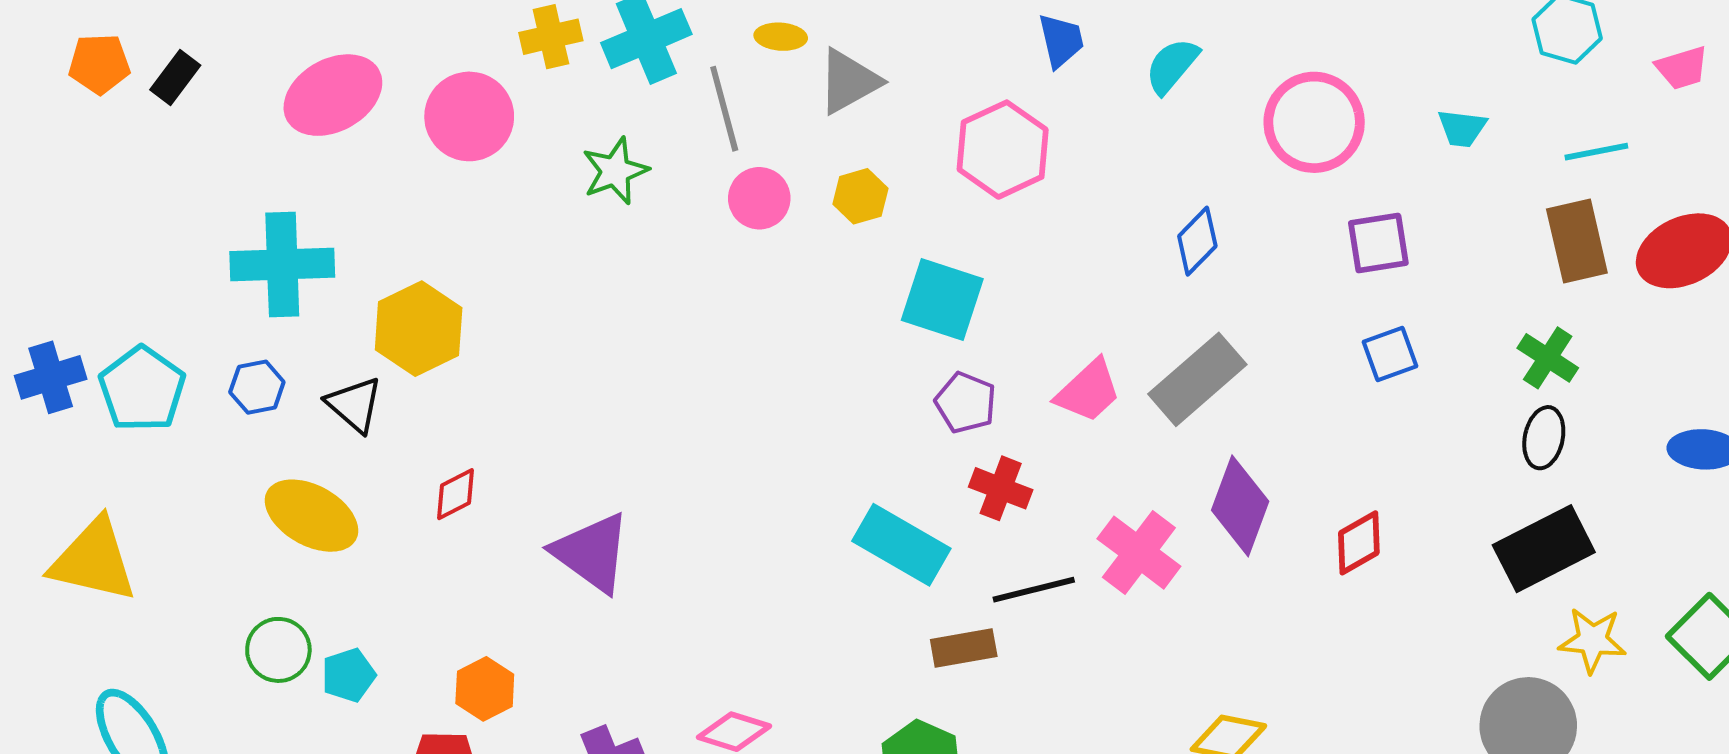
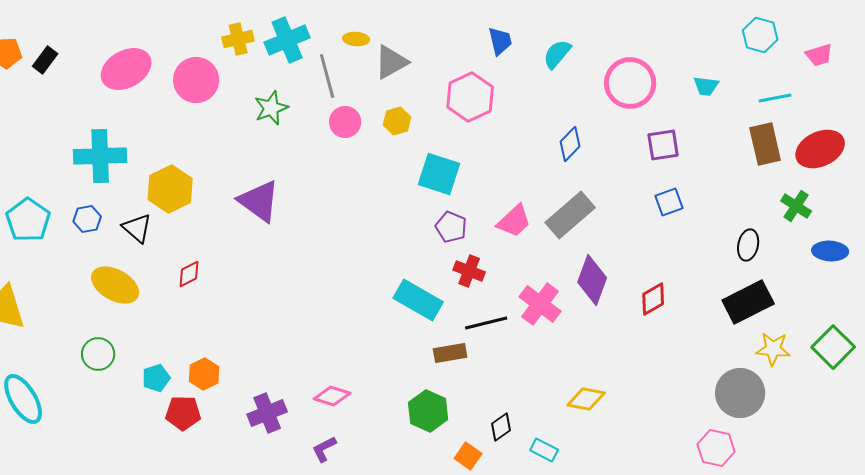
green cross: (1548, 358) -> (796, 206), moved
purple triangle: (592, 553) -> (259, 201), moved
cyan pentagon: (348, 675) -> (156, 378), moved

